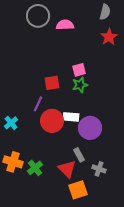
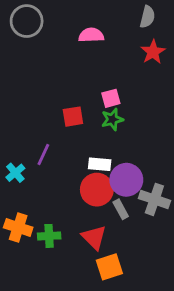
gray circle: (38, 16) -> (27, 21), moved
purple line: (38, 104) -> (43, 154), moved
red circle: (52, 121) -> (97, 190), moved
gray rectangle: (79, 155) -> (121, 209), moved
green cross: (35, 168) -> (49, 236), turned 35
gray cross: (99, 169) -> (154, 199), moved, size x1.5

